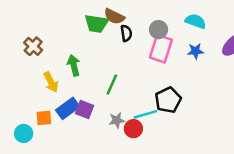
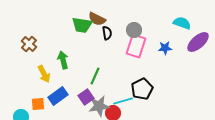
cyan semicircle: (196, 21) -> (182, 23), moved
purple square: (84, 110) -> (86, 97), moved, turned 35
gray star: (117, 120) -> (99, 106), size x1.5

